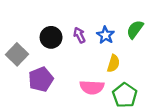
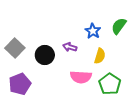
purple arrow: (79, 35) -> (70, 47), moved, turned -48
black circle: (51, 37) -> (45, 55), moved
purple pentagon: (41, 79) -> (20, 84), moved

